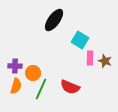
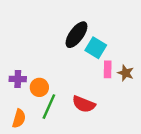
black ellipse: (54, 20) -> (76, 35), moved
orange semicircle: (16, 86) -> (19, 119), moved

